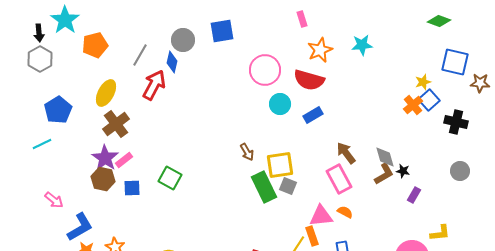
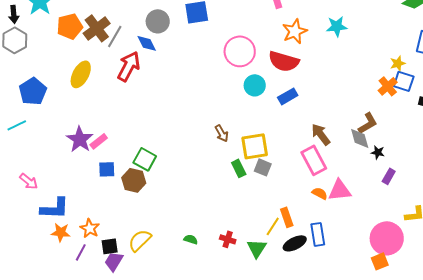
blue diamond: (172, 62) -> (147, 43), turned -40
blue square: (429, 100) -> (404, 81), turned -30
brown cross: (116, 124) -> (97, 28), moved
brown L-shape: (384, 174) -> (368, 123), moved
brown hexagon: (103, 179) -> (134, 180), moved
green rectangle: (264, 187) -> (239, 168), size x0.6
pink triangle: (321, 216) -> (340, 190), moved
blue L-shape: (80, 227) -> (55, 208), turned 32

